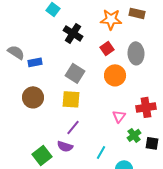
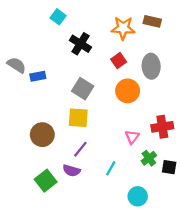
brown circle: (33, 97) -> (42, 135), moved
cyan line: (101, 152) -> (111, 168), moved

